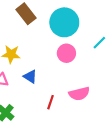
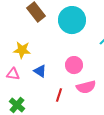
pink circle: (66, 53) -> (74, 65), moved

